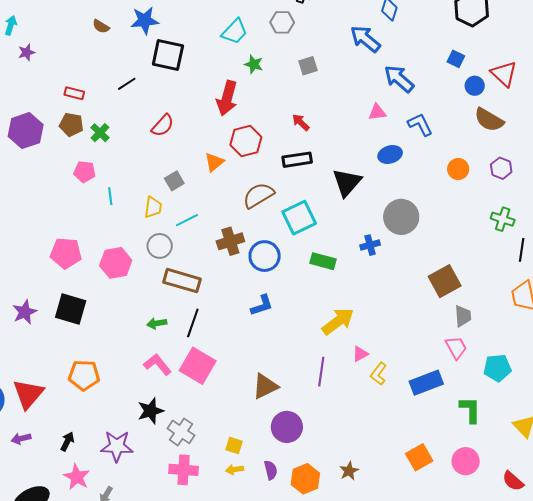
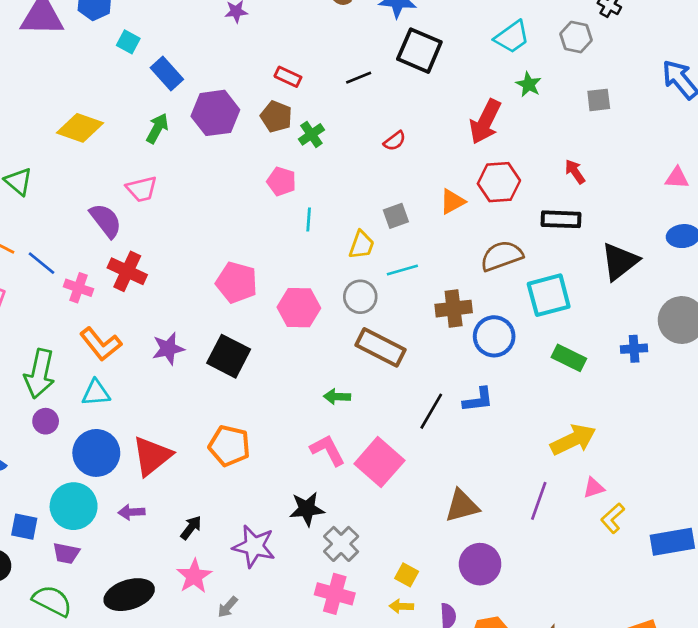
red semicircle: (163, 125) -> (395, 141), size x0.7
black line: (193, 323) -> (431, 411), moved

